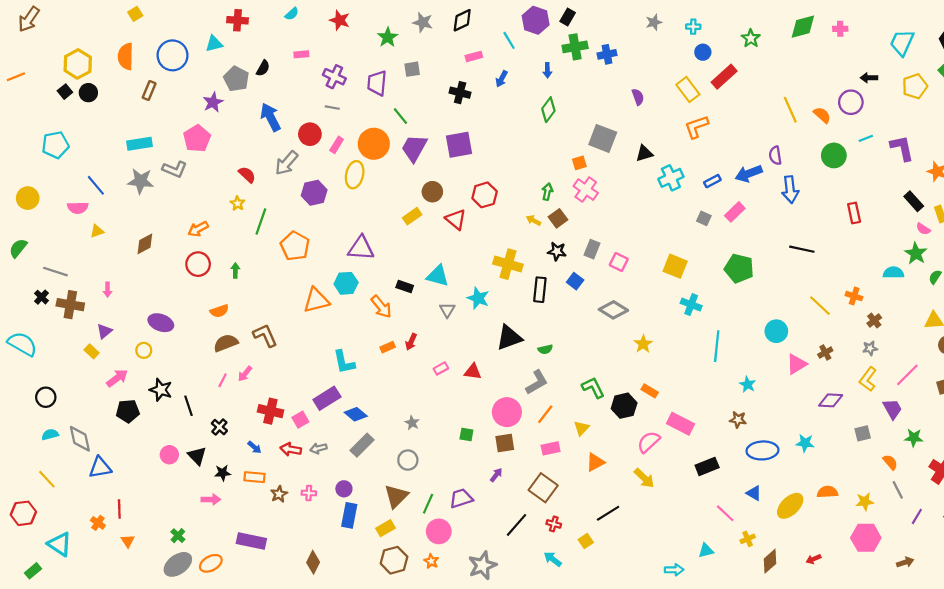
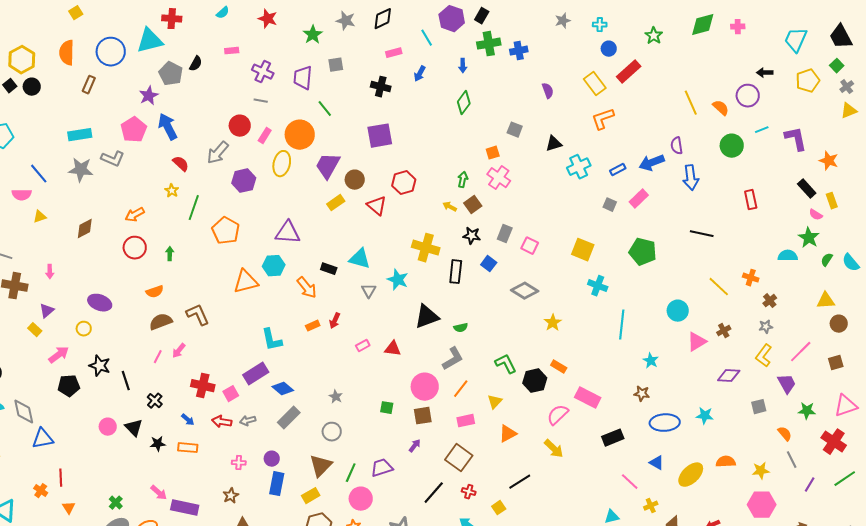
cyan triangle: (214, 44) -> (150, 41), size x1.6
blue arrow: (270, 117) -> (168, 127), moved
gray square: (603, 138) -> (515, 130), size x0.6
purple trapezoid: (414, 148) -> (328, 166), moved
brown star: (279, 494) -> (231, 496), moved
pink arrow: (211, 499) -> (159, 493), moved, turned 42

